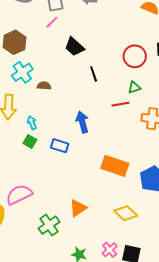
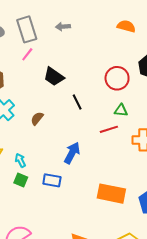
brown semicircle: (44, 86) -> (37, 118), moved, turned -48
green triangle: (134, 87) -> (121, 110), turned 32
blue arrow: (82, 122) -> (72, 153), turned 50

